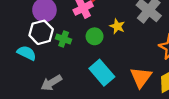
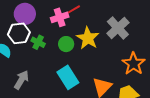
yellow star: (117, 26) -> (88, 38), size x1.6
gray arrow: (51, 83) -> (21, 80), turned 144

